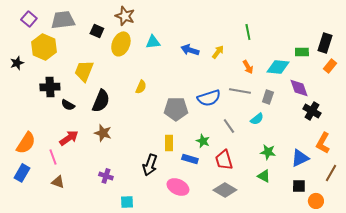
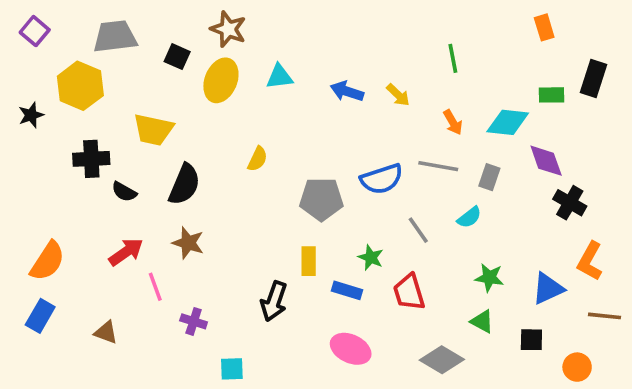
purple square: (29, 19) -> (35, 31), moved
yellow arrow: (218, 52) -> (398, 95), turned 96
orange rectangle: (330, 66) -> (544, 27), moved, turned -56
yellow trapezoid: (84, 71) -> (153, 130), turned -100
pink line: (53, 157) -> (155, 287), moved
brown line: (331, 173) -> (604, 316), turned 66
black square: (299, 186) -> (531, 340), moved
pink ellipse: (178, 187) -> (351, 349), moved
gray diamond: (225, 190) -> (442, 360), moved

